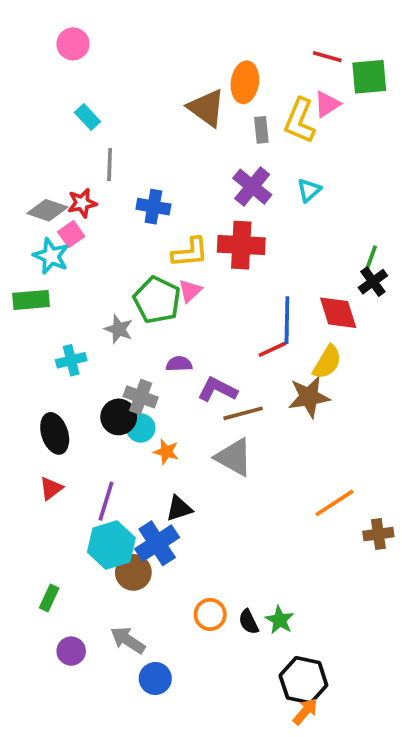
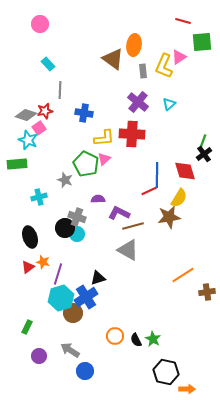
red line: (327, 57) -> (183, 21), moved
orange star: (166, 452) -> (43, 262), moved
orange arrow: (305, 711) -> (187, 389), moved, turned 49

